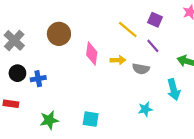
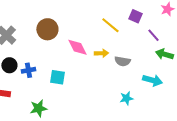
purple line: (153, 46) -> (153, 35), moved
pink diamond: (92, 54) -> (77, 47), turned -35
cyan arrow: (174, 90) -> (152, 80), turned -60
cyan square: (91, 119) -> (57, 77), moved

